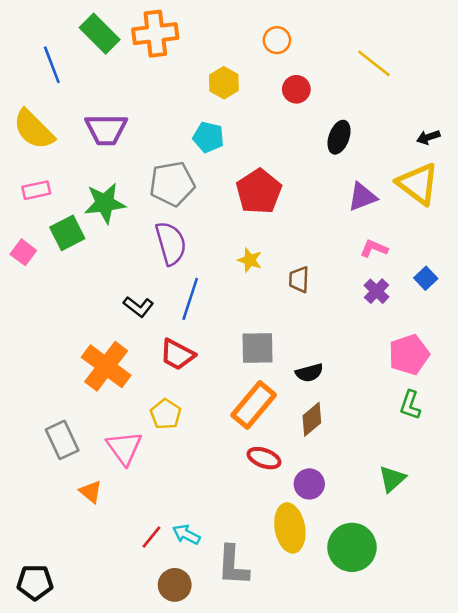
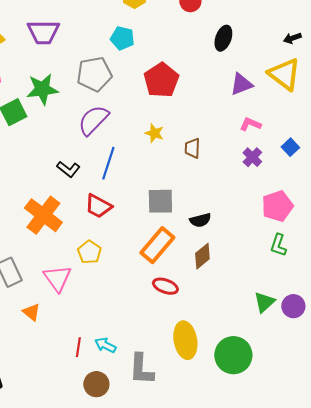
purple semicircle: (171, 243) -> (93, 120), turned -120
purple circle: (309, 484) -> (293, 306), moved
red line: (151, 537) -> (78, 347), turned -30

